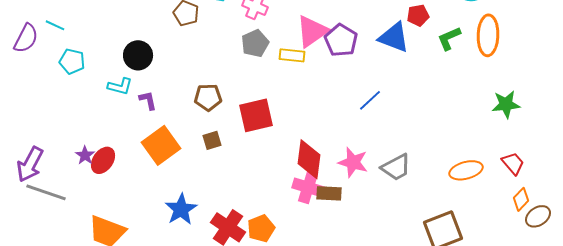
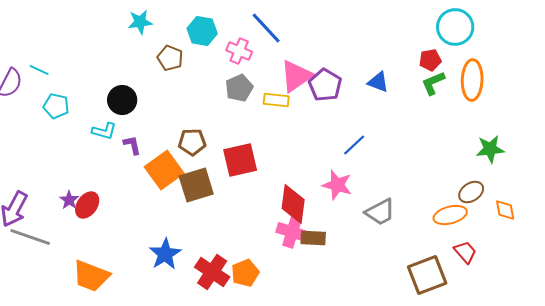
red pentagon: (418, 15) -> (430, 60), moved
blue triangle: (394, 37) -> (378, 82), size x0.7
brown square: (212, 140) -> (196, 185), size x1.8
orange square: (161, 145) -> (164, 170), moved
pink star: (353, 162) -> (337, 185), moved
red trapezoid: (513, 163) -> (465, 252), moved
orange diamond: (521, 199) -> (505, 210), moved, turned -55
brown ellipse: (538, 216) -> (471, 192), moved

